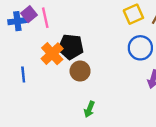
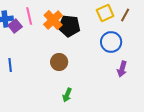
purple square: (29, 14) -> (15, 26), moved
black pentagon: (71, 47) -> (69, 26), moved
orange cross: (52, 54) -> (53, 20), moved

